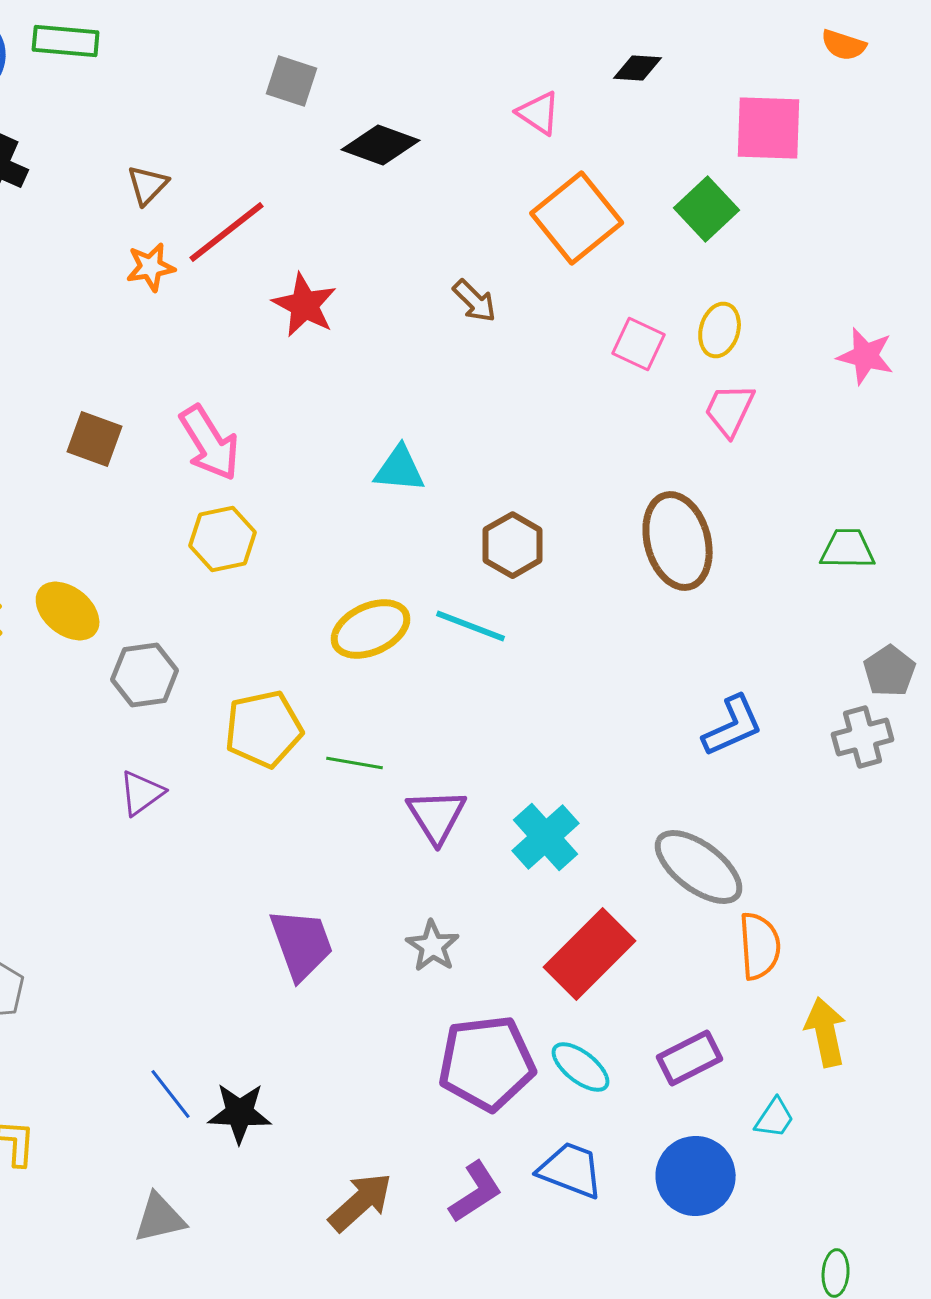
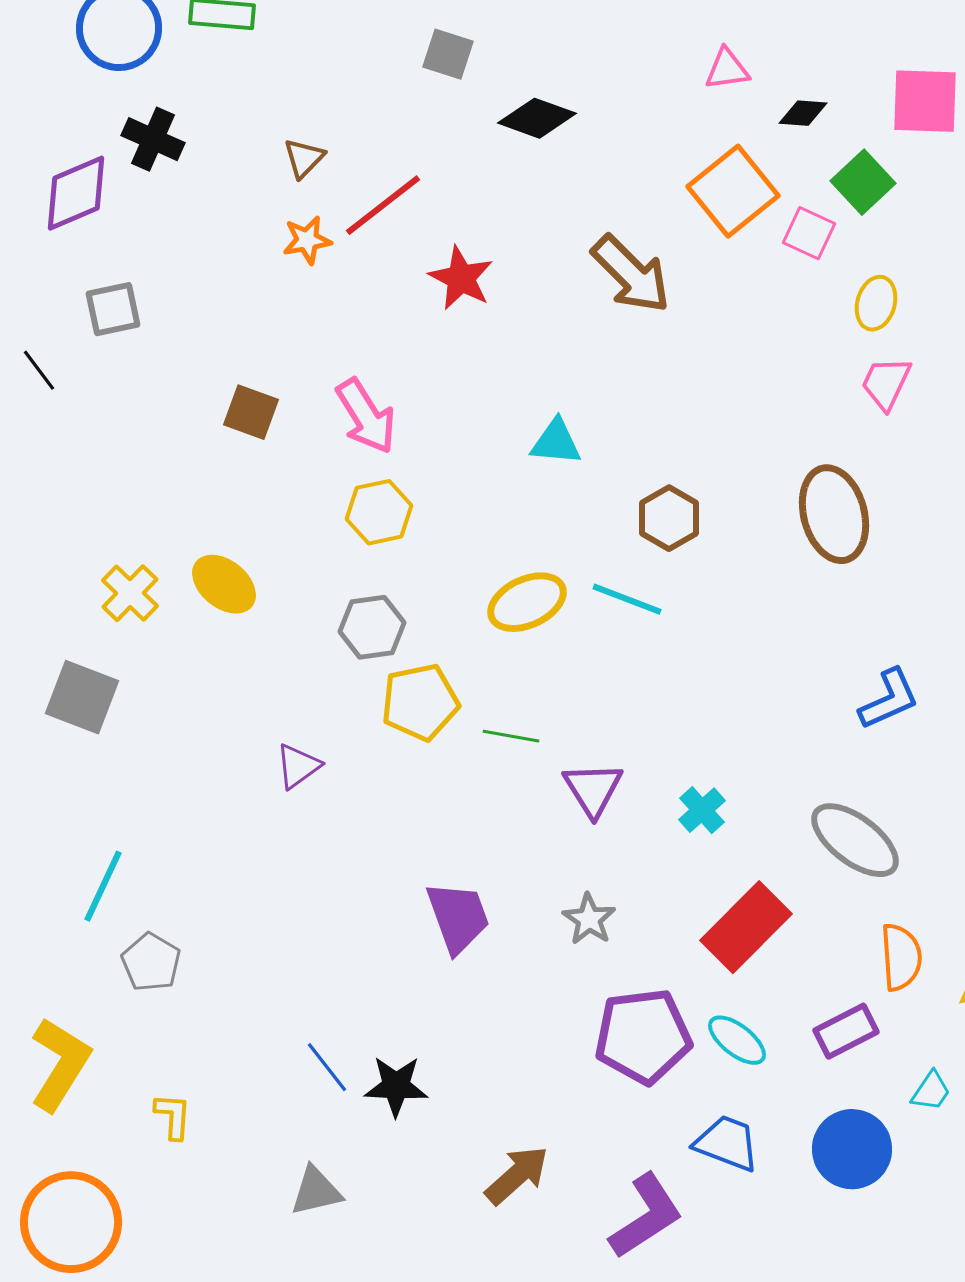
black diamond: (638, 68) -> (803, 113), moved
pink triangle: (539, 113) -> (727, 69), moved, turned -42
brown arrow: (475, 301) -> (631, 274), size x1.8
pink square: (639, 344) -> (809, 233), moved
gray hexagon: (145, 675) -> (372, 627), moved
cyan cross: (546, 837) -> (702, 810), size x0.7
orange semicircle: (760, 946) -> (901, 957), moved
purple L-shape: (476, 1192) -> (646, 1216), moved, size x1.4

